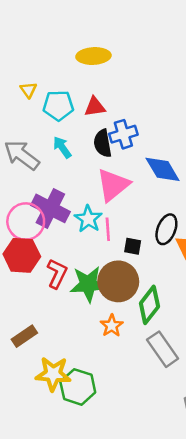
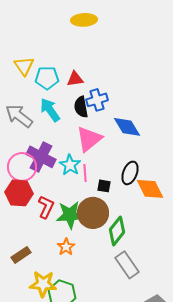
yellow ellipse: (93, 56) -> (84, 20), moved
yellow triangle: (28, 90) -> (24, 66), size x1.5
cyan arrow: (62, 147) -> (50, 110), size x1.4
orange star: (112, 326) -> (66, 247), moved

